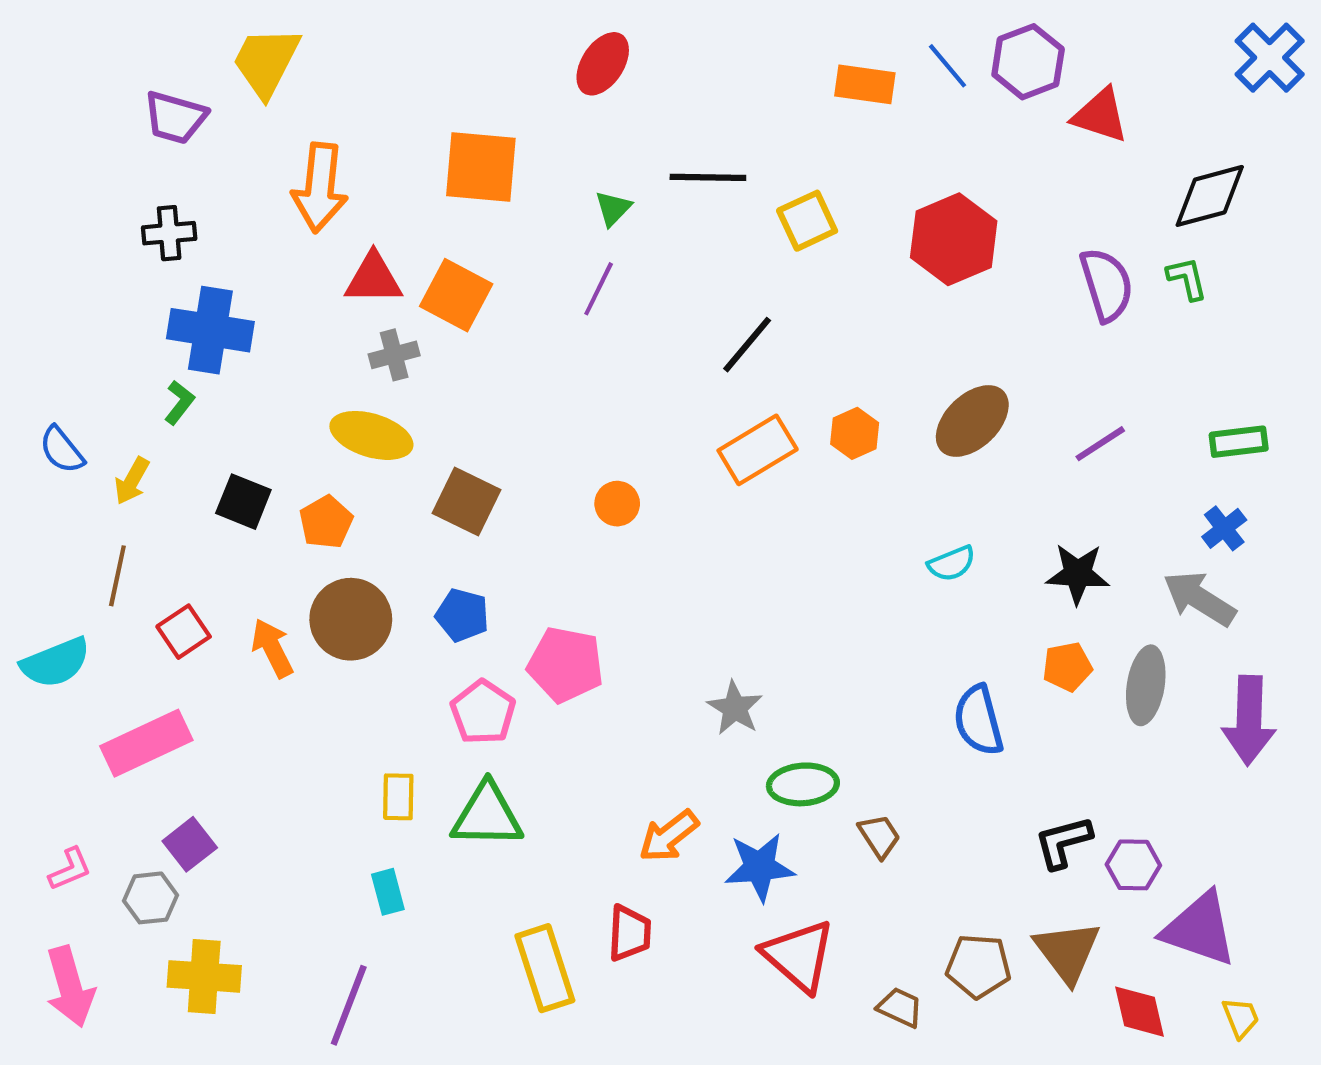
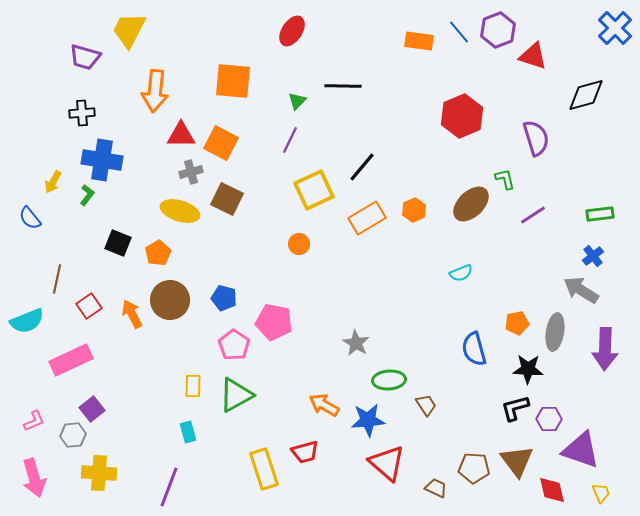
yellow square: (807, 221) -> (314, 190), moved, size x1.4
green L-shape: (1187, 279) -> (505, 179), moved
yellow arrow: (132, 481) -> (53, 182), moved
brown square: (466, 502) -> (227, 199), moved
black star: (1078, 574) -> (528, 369), moved
green triangle: (487, 815) -> (236, 395), turned -30
orange arrow: (669, 836) -> (324, 405), turned 68
red trapezoid: (630, 933) -> (305, 452), turned 72

